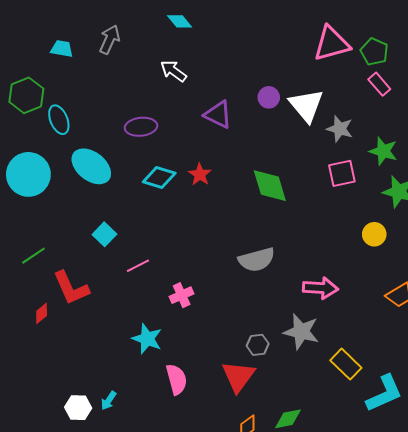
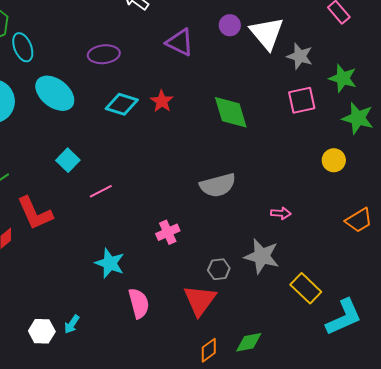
pink arrow: (320, 288) -> (281, 213), size x0.6
pink cross: (182, 295) -> (168, 232), moved

